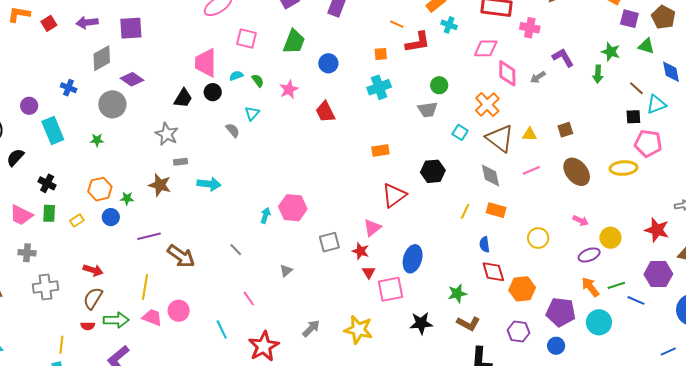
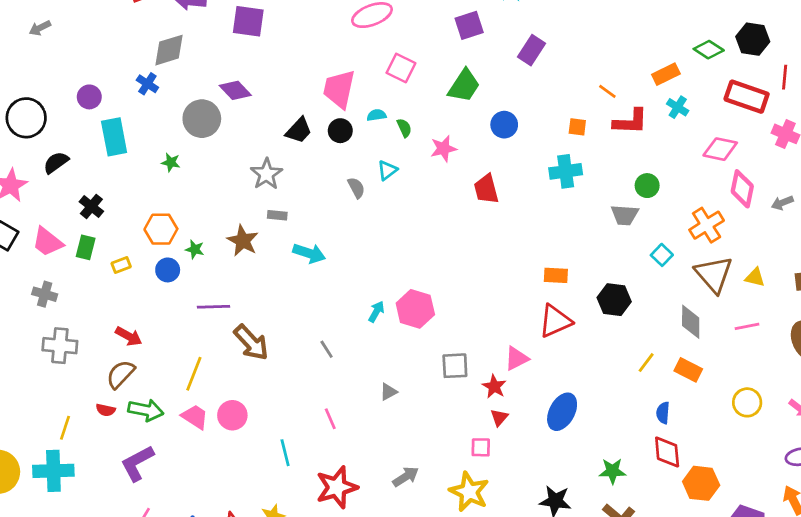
gray diamond: (102, 58) -> (169, 50), moved
orange rectangle: (380, 150) -> (556, 275), moved
yellow circle: (538, 238) -> (747, 402), moved
pink square: (391, 289) -> (481, 447), moved, size x0.6

